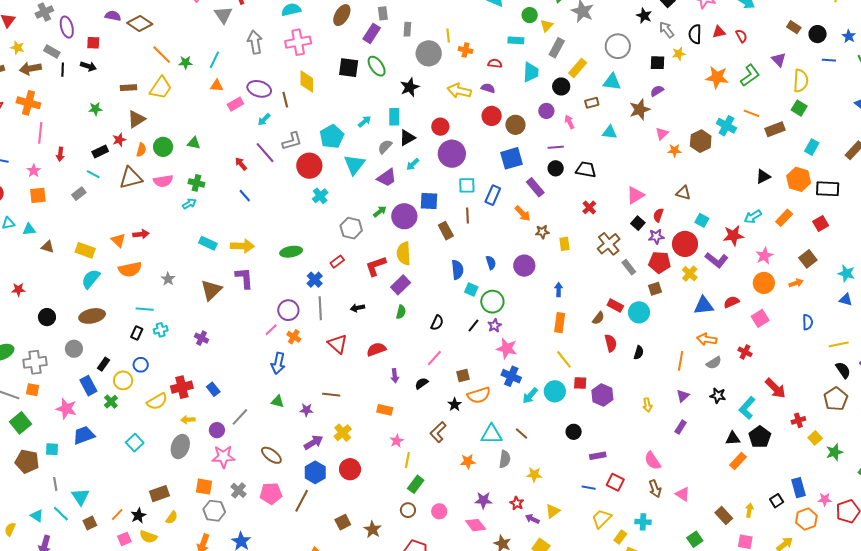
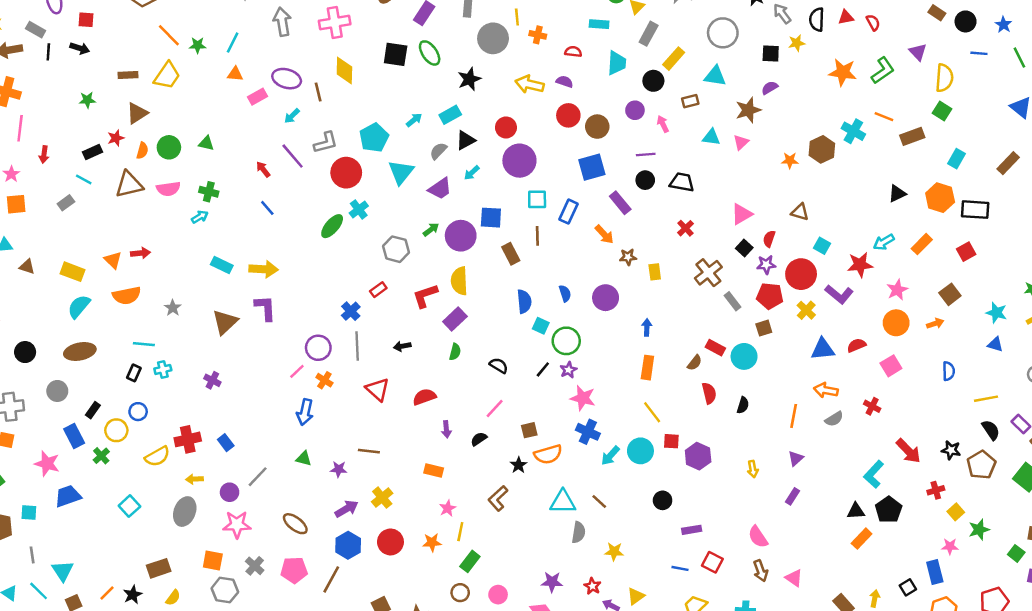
cyan rectangle: (394, 117) -> (450, 115), turned 60
pink triangle: (662, 134) -> (741, 142), moved
green ellipse: (291, 252) -> (332, 226), moved, turned -40
black semicircle: (437, 323) -> (499, 366), turned -84
black star: (718, 396) -> (951, 450), moved
orange star: (468, 462) -> (432, 542), moved
pink star: (825, 499) -> (950, 546), moved

